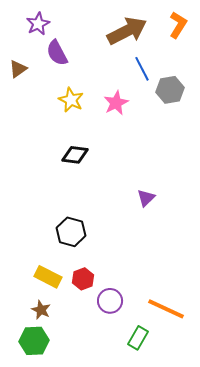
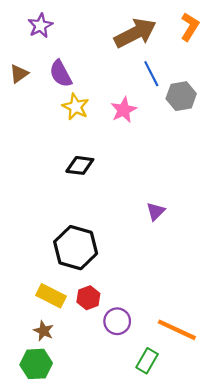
purple semicircle: (57, 53) -> (61, 74), moved
black hexagon: (71, 232) -> (76, 248), size x1.4

